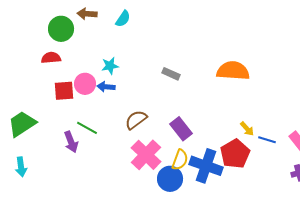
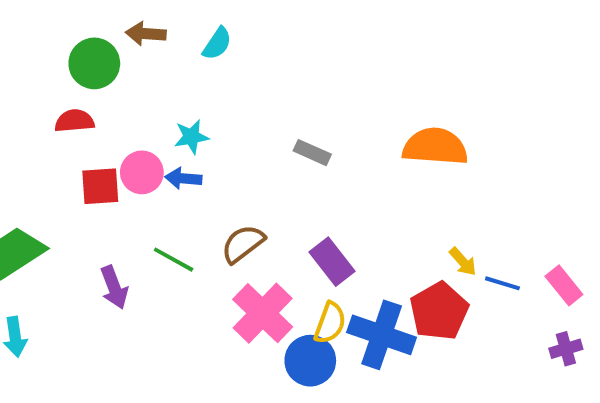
green line: (87, 128) -> (174, 260), moved

